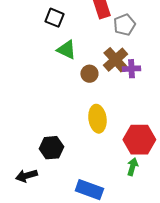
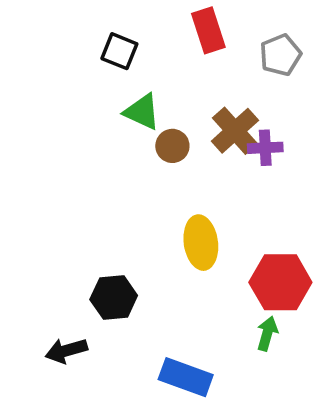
gray pentagon: (124, 25) -> (280, 55), moved
brown circle: (89, 74) -> (172, 146), moved

